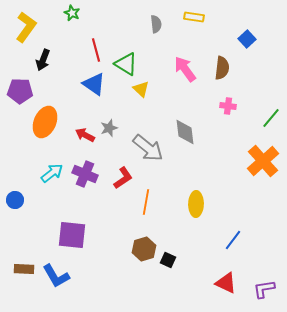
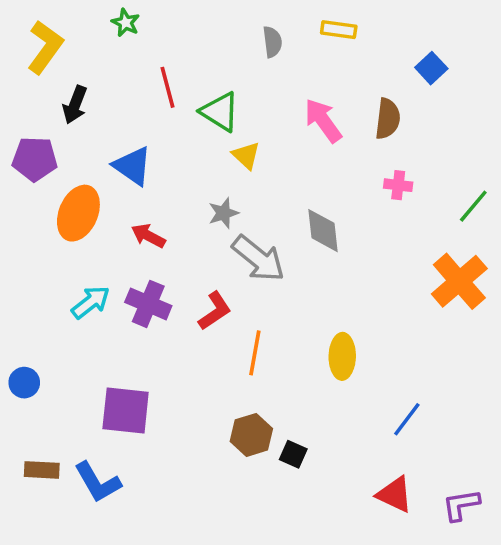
blue triangle: (94, 84) -> (133, 166), moved
gray star: (109, 128) -> (223, 213), moved
blue circle: (15, 200) -> (24, 383), moved

